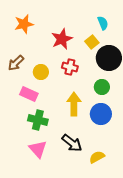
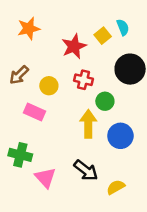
yellow square: (92, 42) -> (103, 36), moved
green circle: (102, 87) -> (105, 101), moved
green cross: (38, 120) -> (20, 155), moved

